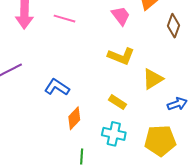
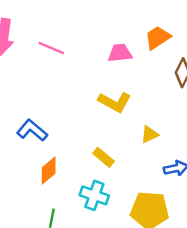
pink trapezoid: (121, 16) -> (120, 53), turned -65
yellow triangle: (153, 79) -> (150, 134), size x0.7

